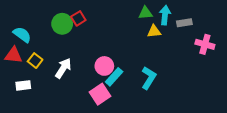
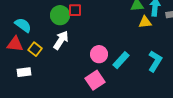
red square: (78, 18) -> (75, 10), turned 32
white arrow: (63, 68) -> (61, 40), moved
cyan rectangle: (114, 77) -> (121, 60), moved
cyan L-shape: (149, 78) -> (155, 61), moved

